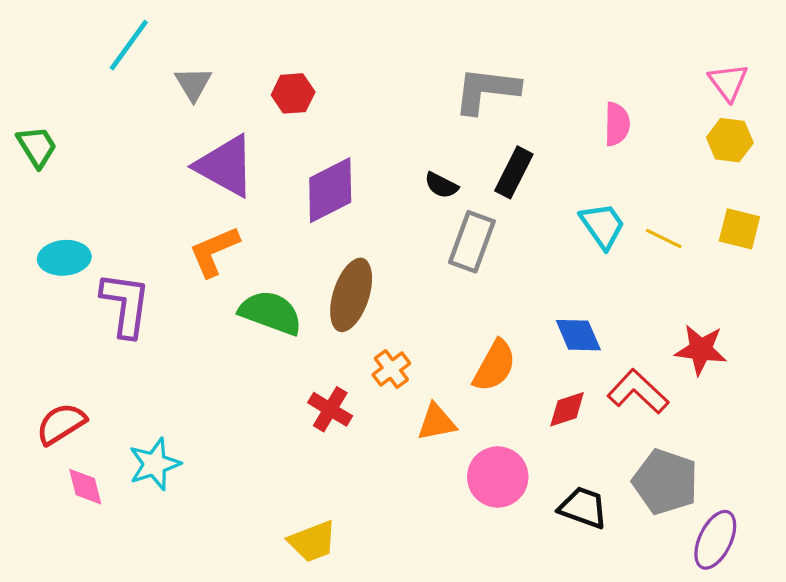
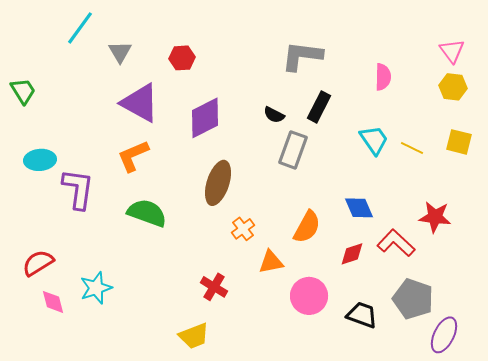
green semicircle: (271, 313) -> (147, 213), moved
red cross: (330, 409) -> (214, 287), moved

